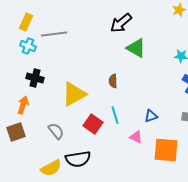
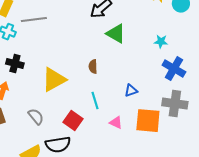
blue triangle: (151, 116) -> (131, 91), moved
red square: (93, 124) -> (73, 121), moved
orange square: (166, 150) -> (148, 121), moved

